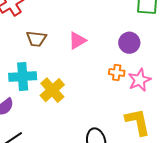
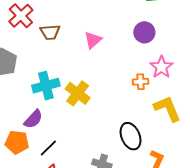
brown trapezoid: (36, 39) -> (50, 32), moved
orange cross: (117, 72) -> (141, 82), moved

